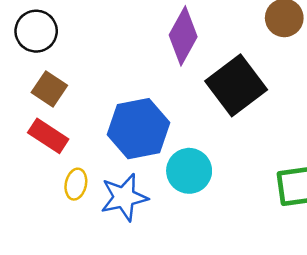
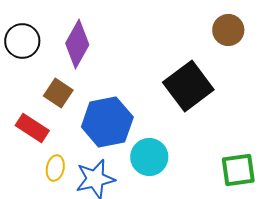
purple diamond: (183, 36) -> (77, 44), moved
brown square: (49, 89) -> (58, 93), moved

